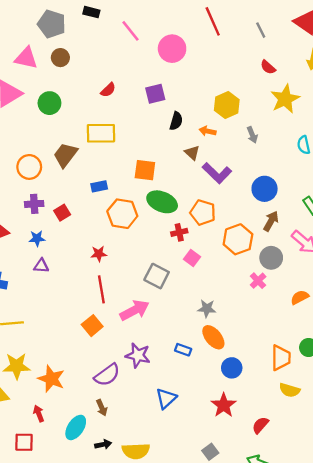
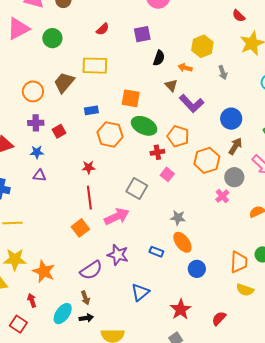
red star: (224, 405) -> (181, 309), moved
red square: (24, 442) -> (18, 324), turned 30
black arrow: (103, 444) -> (86, 318), moved

